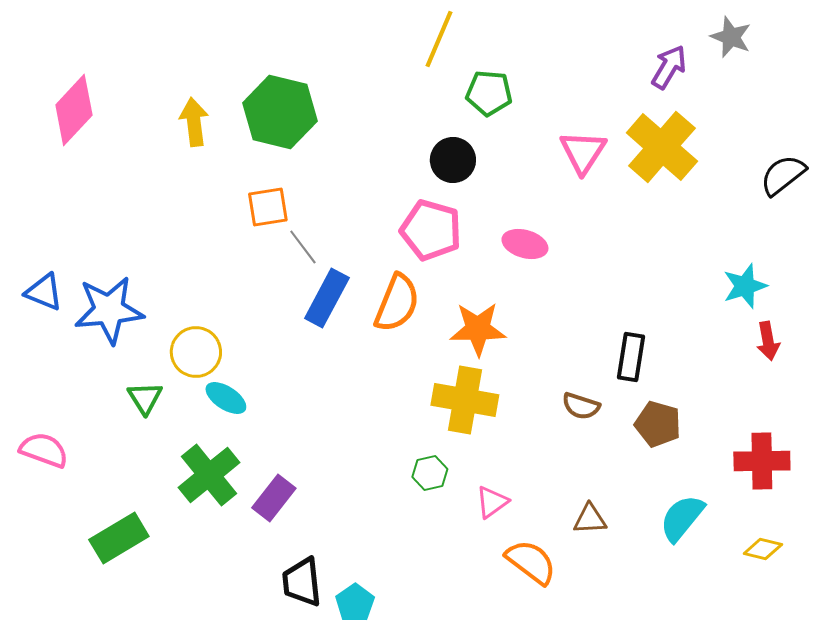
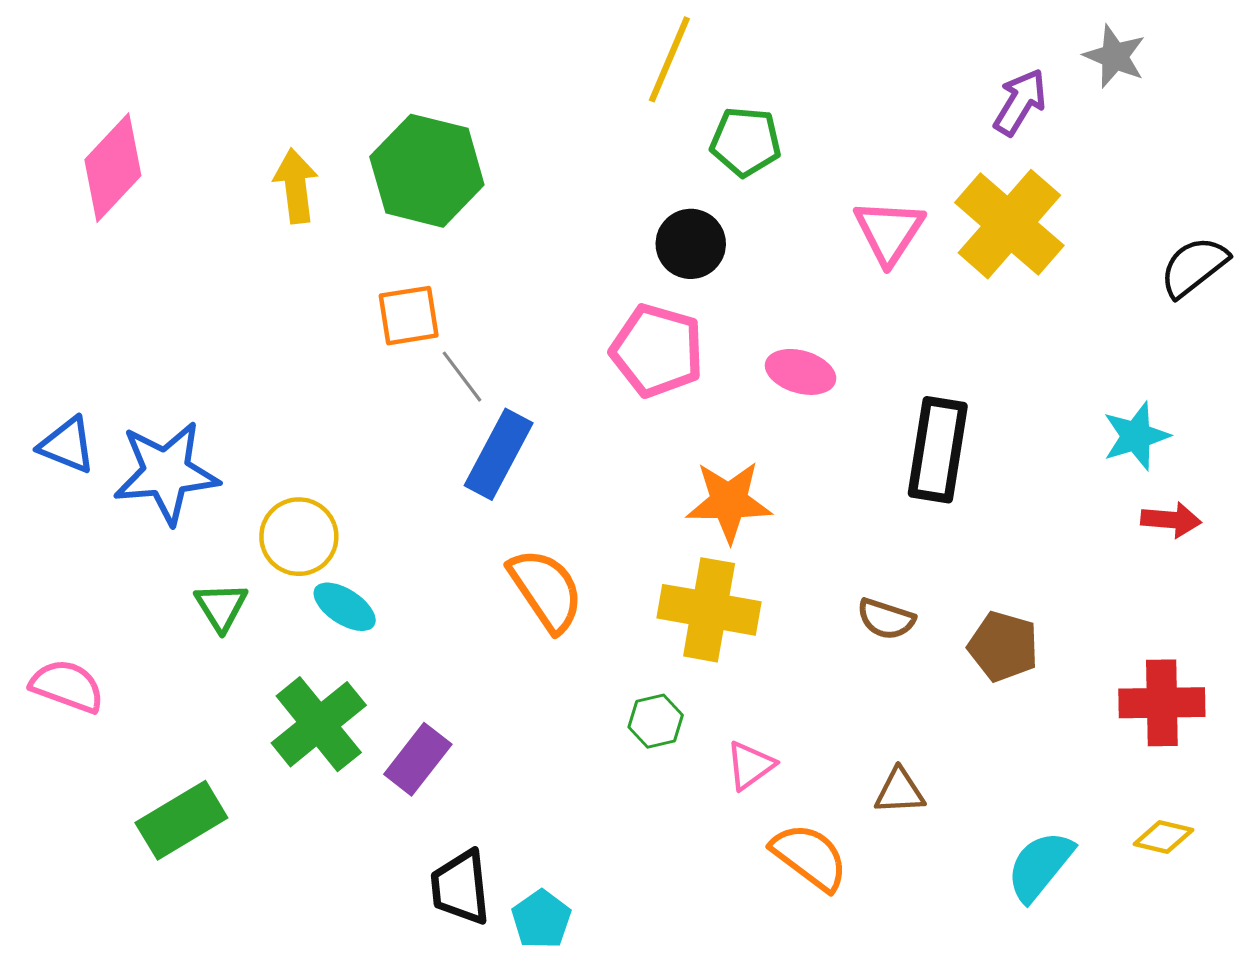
orange semicircle: (397, 303) -> (546, 590), moved, turned -56
red arrow: (768, 341) -> (1171, 520), turned -75
black rectangle: (631, 357) -> (938, 450), moved, size x1.4
cyan semicircle: (682, 518) -> (1040, 866), moved

